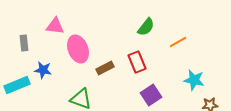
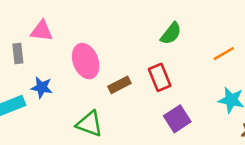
pink triangle: (55, 26) -> (42, 31), moved
orange line: (178, 42) -> (224, 54), moved

